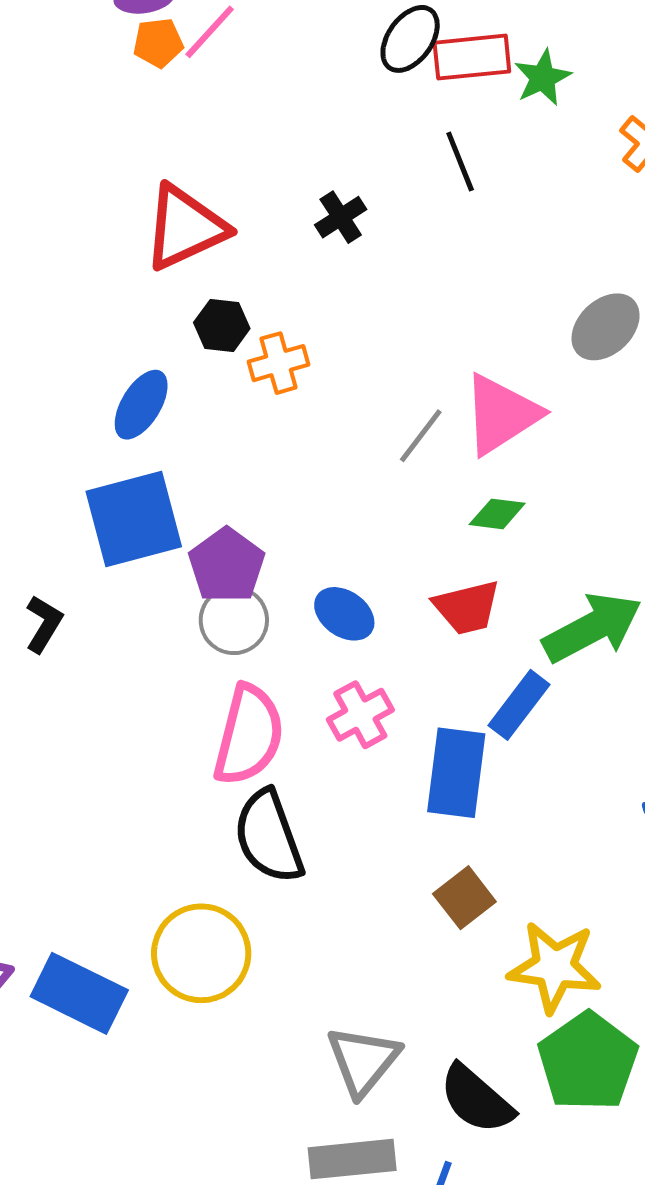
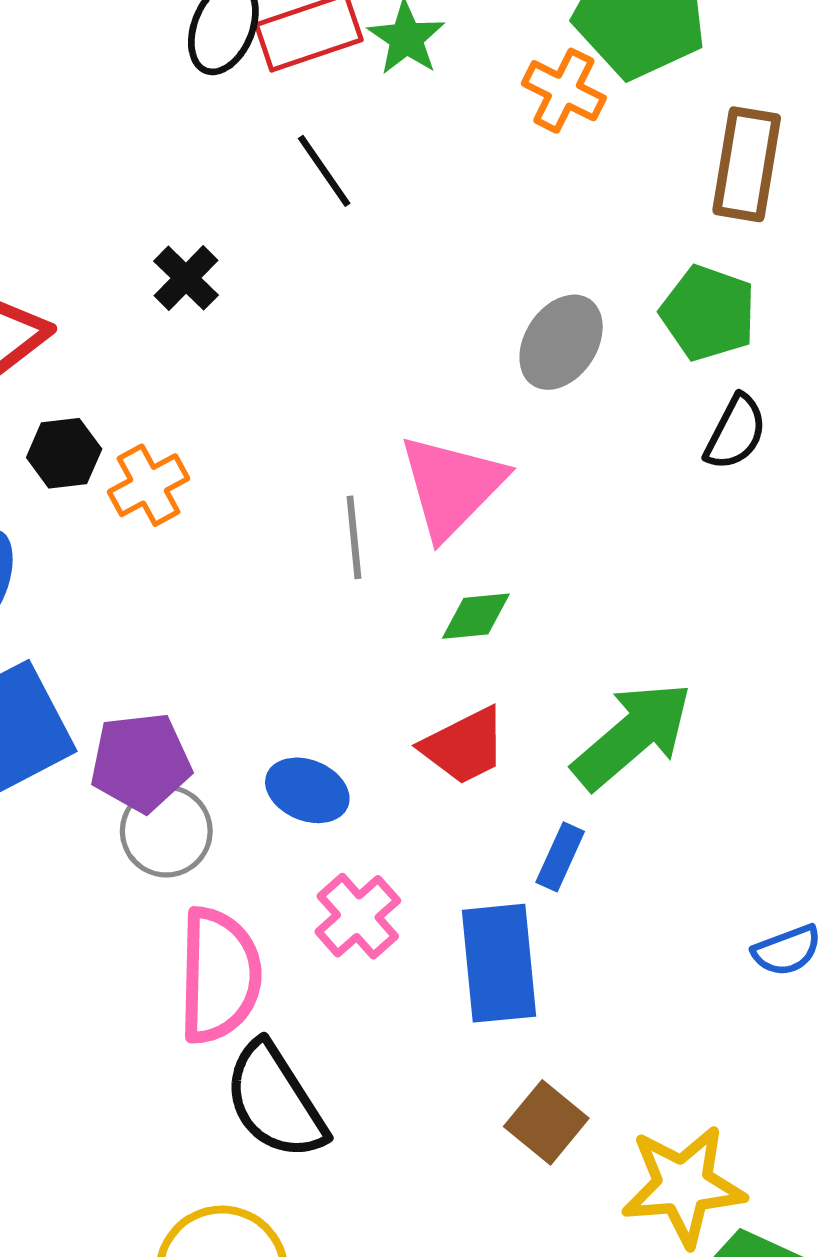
gray line: (421, 436) -> (354, 537), turned -30
purple pentagon: (227, 565) -> (141, 762), turned -30
blue rectangle: (519, 705) -> (560, 857), size x0.7

